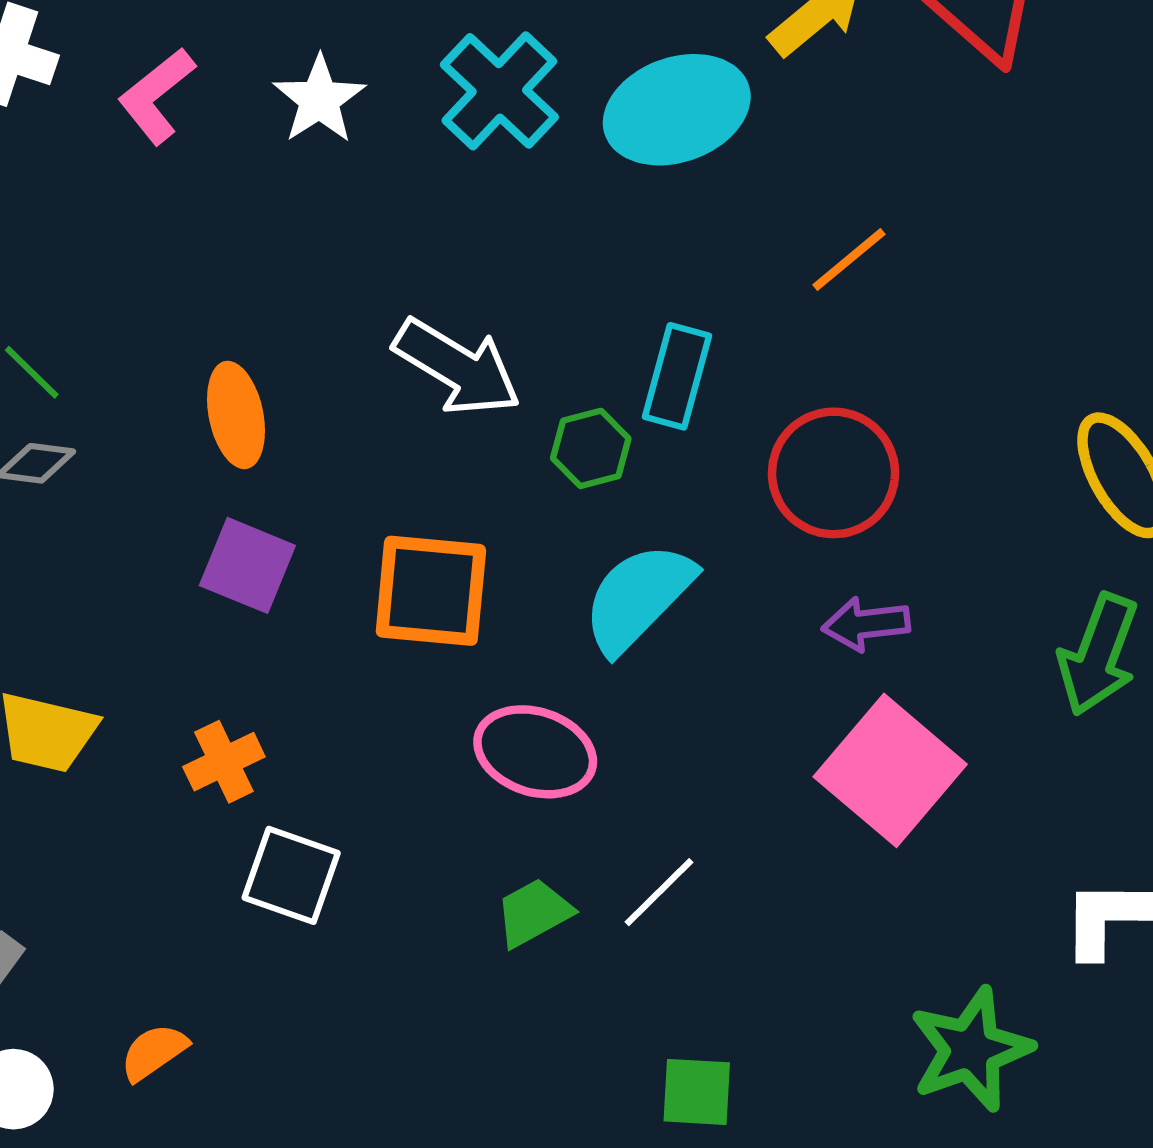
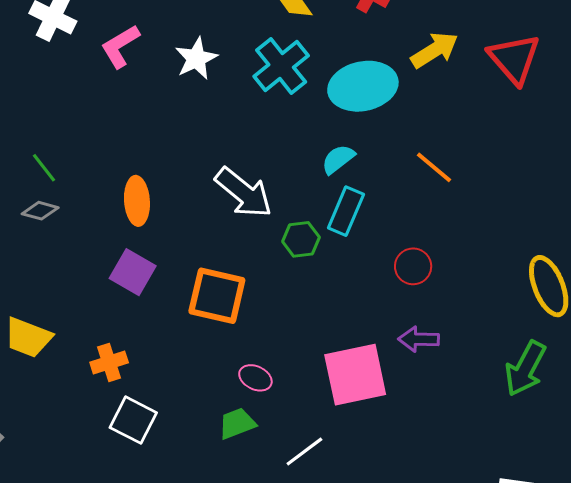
orange line: (849, 260) -> (434, 167), turned 72
red circle: (834, 473) -> (413, 266), size x0.6
cyan semicircle: (638, 598) -> (338, 159), moved, size x0.6
pink ellipse: (535, 752) -> (255, 378), size x0.6
pink square: (890, 770) -> (355, 375), moved, turned 30
green trapezoid: (534, 913) -> (237, 424), moved

